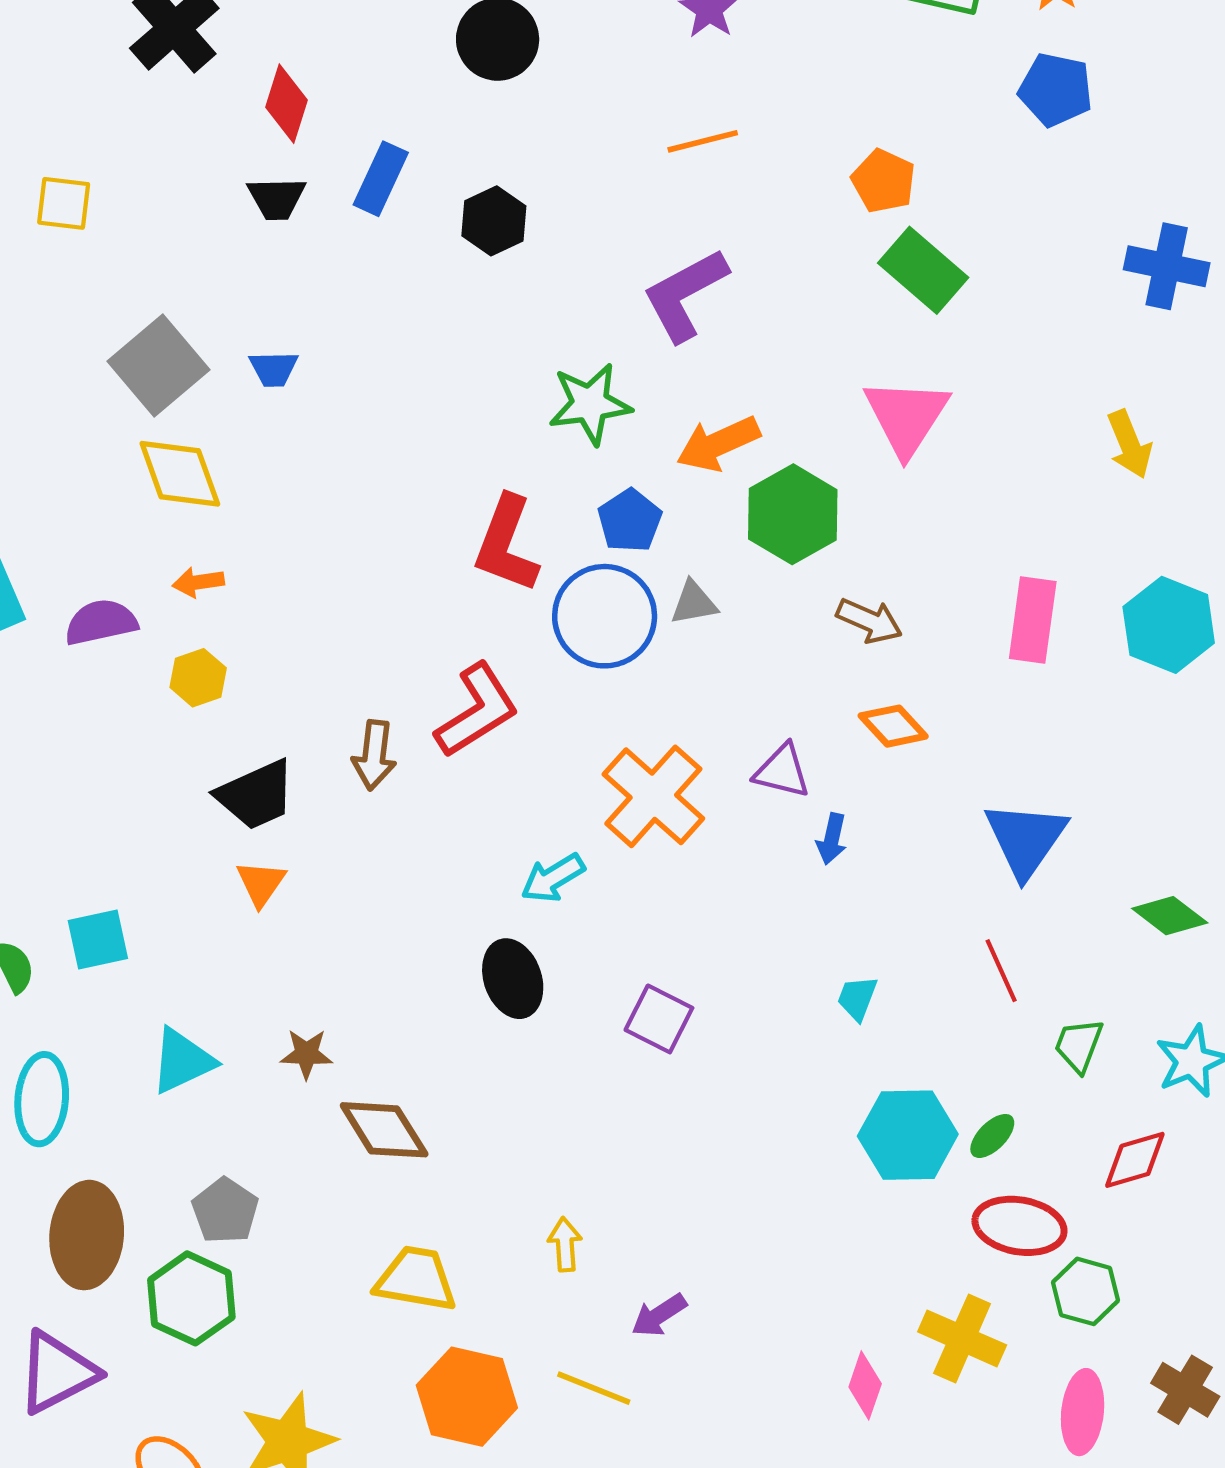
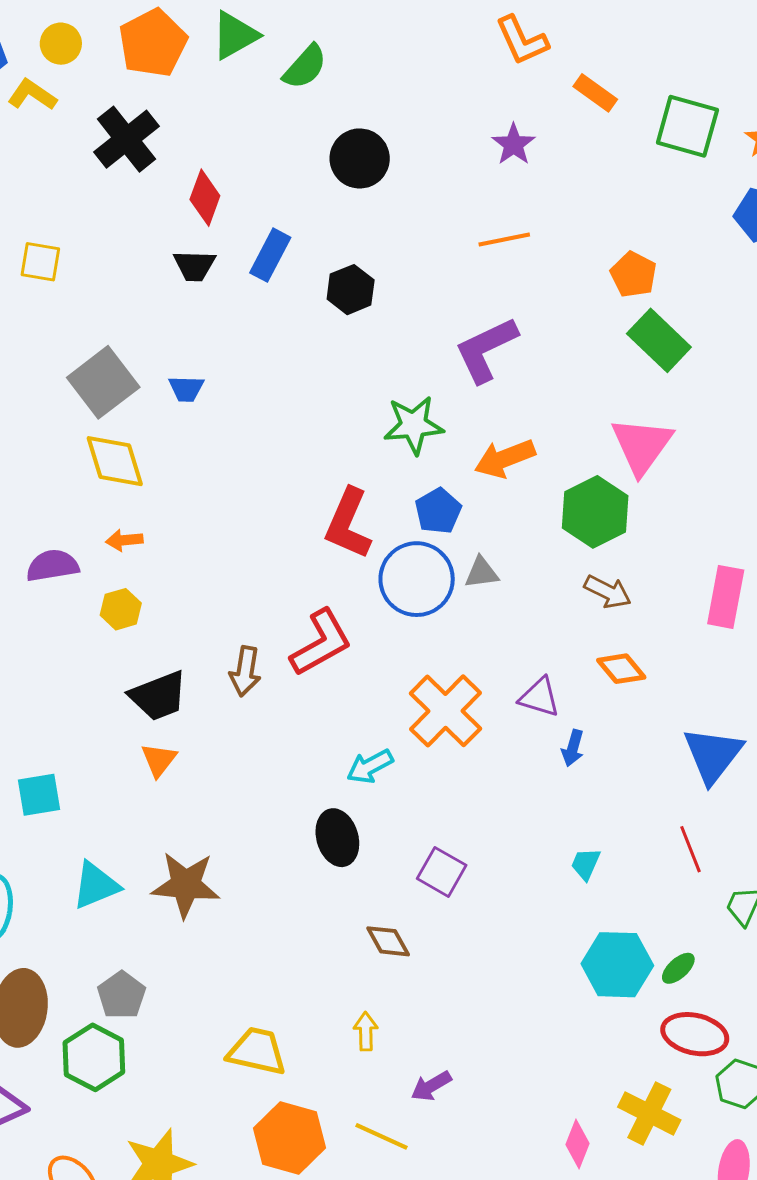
green hexagon: (793, 514) -> (595, 512), moved
brown star: (306, 1054) -> (186, 885), size x1.8
brown diamond: (384, 1130) -> (388, 941), moved, size x0.7

